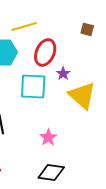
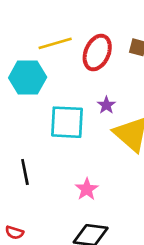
red ellipse: (45, 52) -> (97, 53), moved

